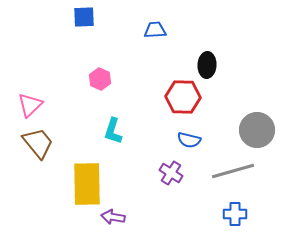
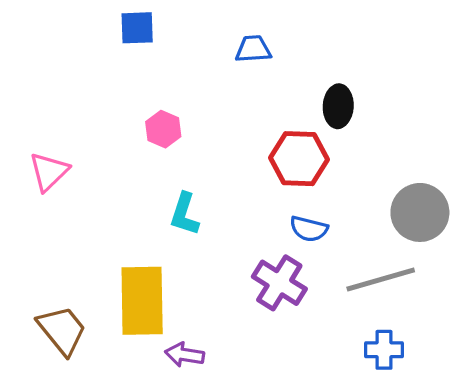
brown trapezoid: (38, 143) -> (62, 330), moved
purple cross: (171, 173) -> (279, 283), size x1.4

